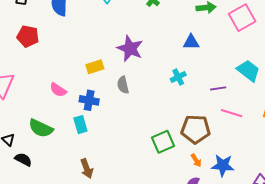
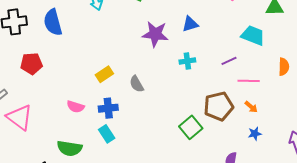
purple star: (130, 49) -> (155, 34), moved
cyan cross: (178, 77) -> (187, 61), turned 35
orange arrow: (196, 160) -> (251, 107), moved
blue star: (223, 165) -> (255, 134), size x0.6

